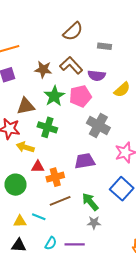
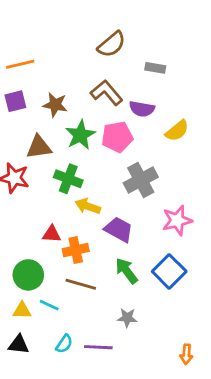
brown star: (43, 69) -> (55, 105), moved
gray cross: (98, 125) -> (141, 180), turned 30
yellow arrow: (25, 147) -> (88, 206), moved
purple trapezoid: (85, 161) -> (119, 229), turned 35
green circle: (16, 185) -> (28, 275), moved
brown line: (60, 201) -> (81, 284), turned 35
green arrow: (90, 202) -> (127, 271), moved

